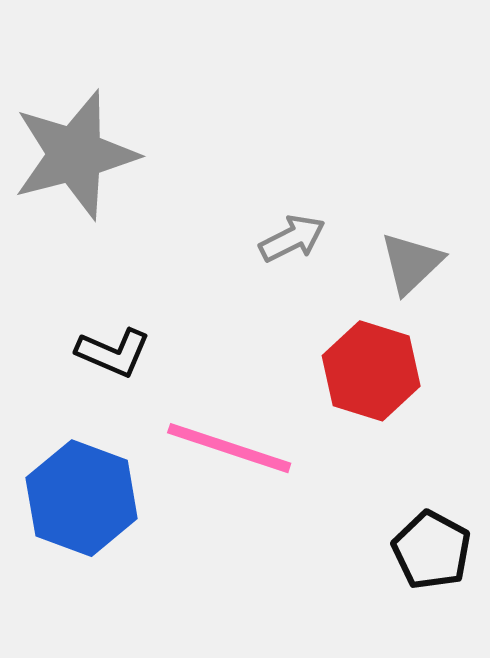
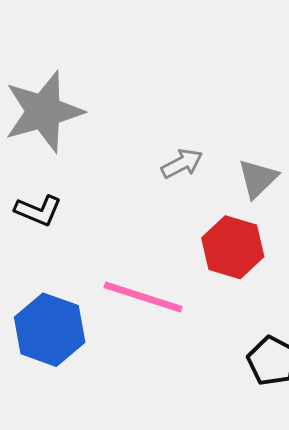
black L-shape: (113, 352) -> (38, 211), moved

